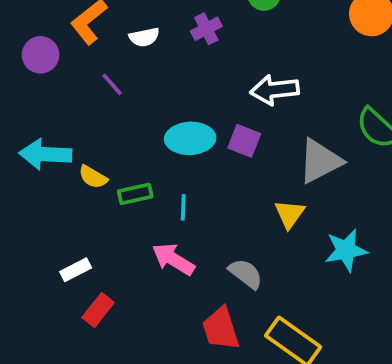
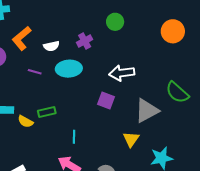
purple line: (112, 84) -> (35, 72), turned -32
cyan ellipse: (190, 138) -> (69, 69), moved
green rectangle: (135, 194) -> (47, 112), moved

